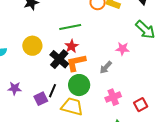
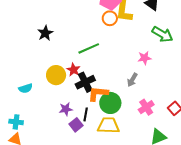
red star: (72, 46) -> (73, 70), moved
black cross: (59, 59) -> (85, 82), turned 36
orange L-shape: (76, 63) -> (98, 94), moved, turned 30
purple star: (15, 88) -> (66, 109), moved

